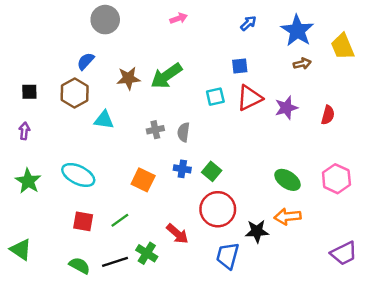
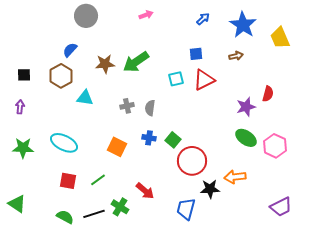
brown arrow: (302, 64) -> (236, 56), moved
purple star: (286, 108) -> (246, 107), moved
green ellipse: (287, 180) -> (246, 138), moved
green star: (28, 181) -> (23, 148), turned -30
red circle: (218, 209) -> (192, 161), moved

